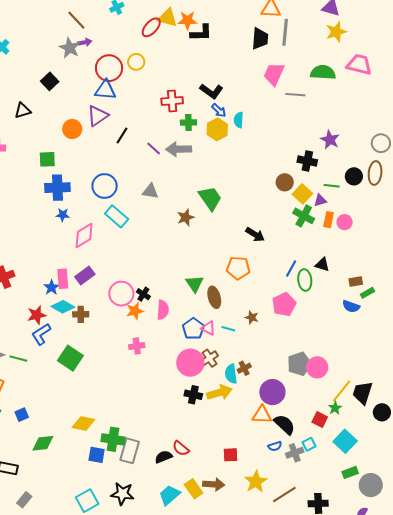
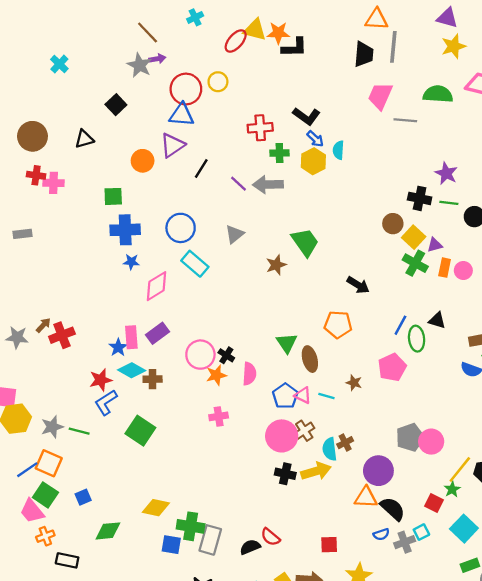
green line: (332, 186) -> (449, 203), moved
gray triangle: (150, 191) -> (235, 234), turned -48

